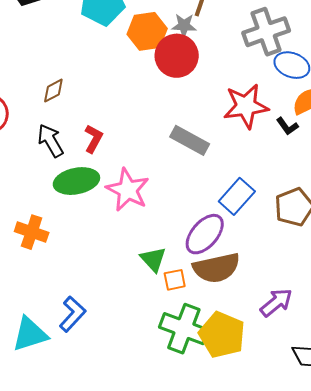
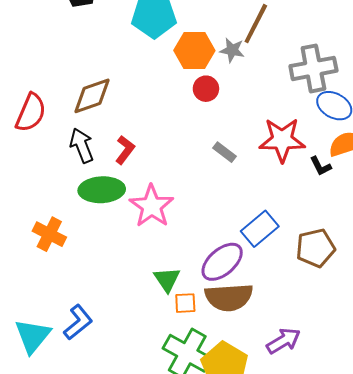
red circle: (177, 56) -> (206, 89), moved, size x0.6
brown diamond: (53, 91) -> (92, 96), size x1.6
gray rectangle: (190, 140) -> (225, 152), moved, size x0.6
cyan triangle: (30, 334) -> (33, 336), turned -42

